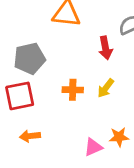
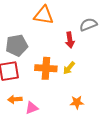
orange cross: (73, 90) -> (46, 68), size x1.5
pink triangle: (93, 147) -> (32, 108), moved

